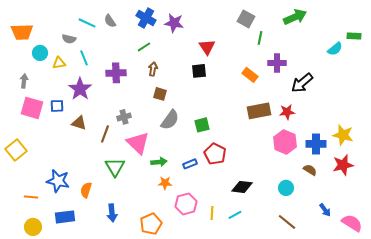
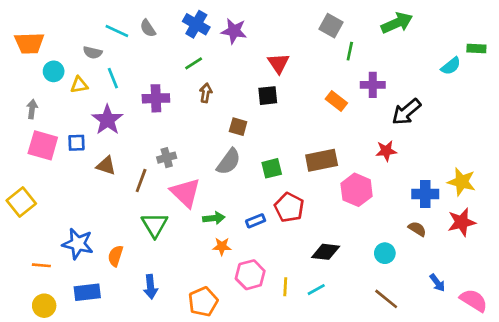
brown square: (160, 94) -> (238, 127), moved
brown rectangle: (259, 111) -> (322, 160), moved
pink hexagon: (285, 142) -> (357, 190), moved

